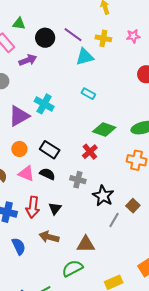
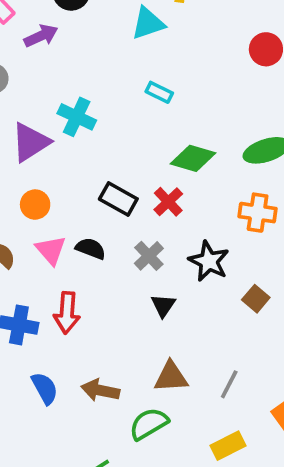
black rectangle: (50, 150) -> (118, 199), moved
pink triangle: (26, 174) -> (51, 250), turned 30
gray cross: (78, 180) -> (149, 256), turned 35
black star: (103, 196) -> (209, 261), moved
black triangle: (55, 208) -> (163, 305), moved
gray line: (114, 220) -> (229, 384), moved
brown arrow: (49, 237) -> (100, 390), moved

